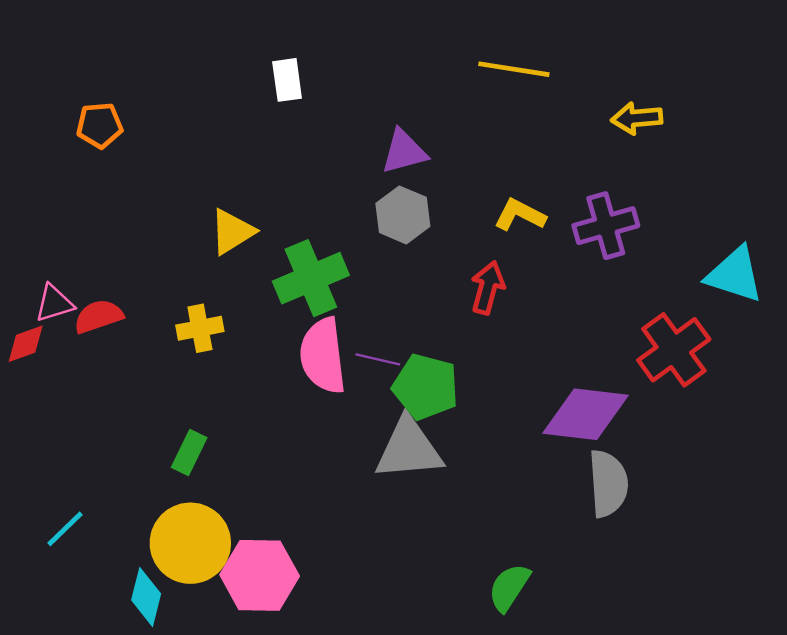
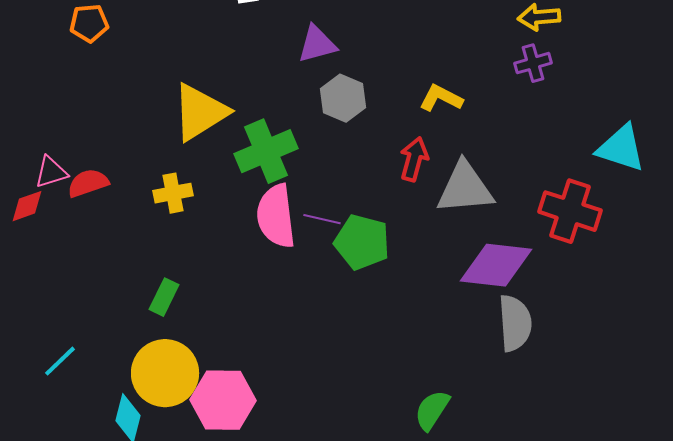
purple triangle: (404, 152) -> (317, 44), moved
purple cross: (606, 226) -> (533, 63), moved, size x0.7
yellow triangle: (232, 232) -> (200, 112), size x1.5
red cross: (674, 350) -> (570, 211), turned -36
gray triangle: (409, 449) -> (465, 188), moved

